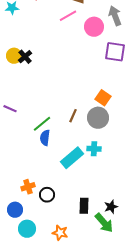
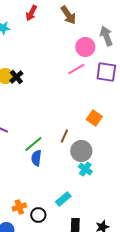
pink line: (68, 16) -> (76, 69), moved
gray circle: (98, 118) -> (81, 151), moved
cyan cross: (94, 149) -> (85, 169), turned 32
cyan rectangle: (72, 158) -> (63, 199), moved, size x0.7

